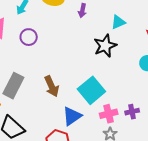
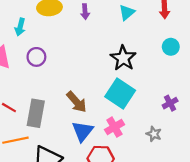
black star: (105, 46) -> (123, 58), moved
pink cross: (109, 114) -> (114, 127), moved
blue triangle: (72, 116) -> (83, 131), moved

